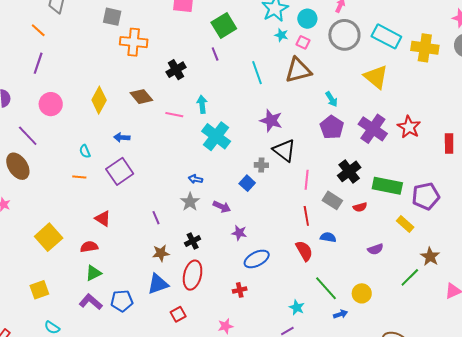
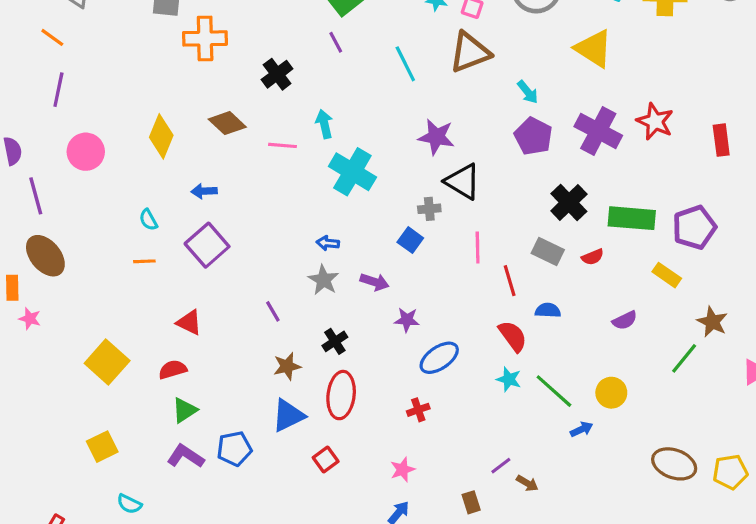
purple line: (28, 136) -> (36, 196), moved, turned 35
pink line: (307, 180) -> (478, 247), moved
cyan star: (297, 307) -> (509, 379), moved

